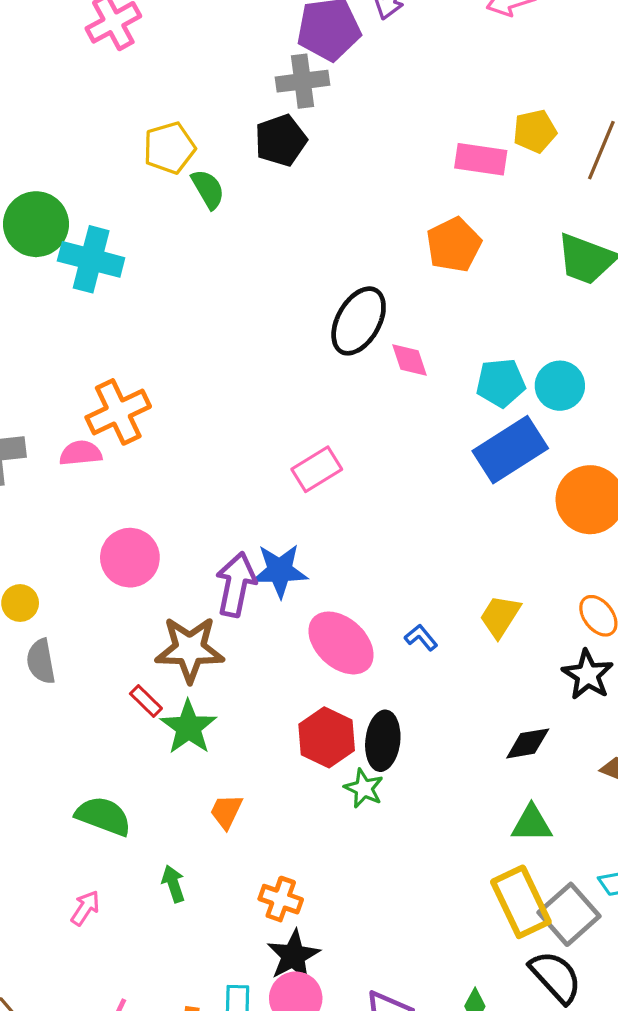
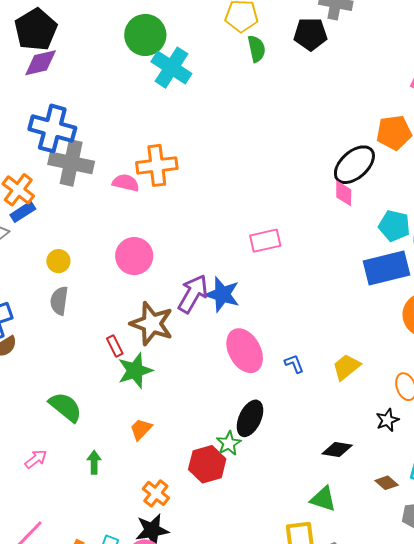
black ellipse: (359, 321) -> (354, 165), moved
black star: (588, 675) -> (387, 420), size x0.7
red hexagon: (327, 737) -> (207, 464), moved

